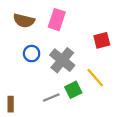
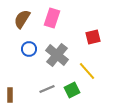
brown semicircle: (24, 21) -> (22, 19), turned 108
green square: (73, 90) -> (72, 90), moved

